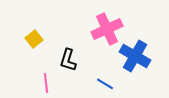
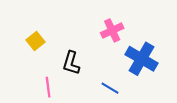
pink cross: (107, 29) -> (112, 30), size x0.7

